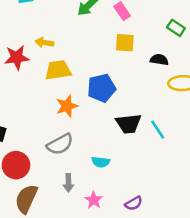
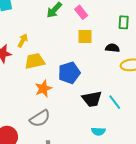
green rectangle: (176, 28) -> (124, 22), turned 64
yellow arrow: (44, 42) -> (23, 41), turned 112
cyan semicircle: (101, 162) -> (98, 131), moved

